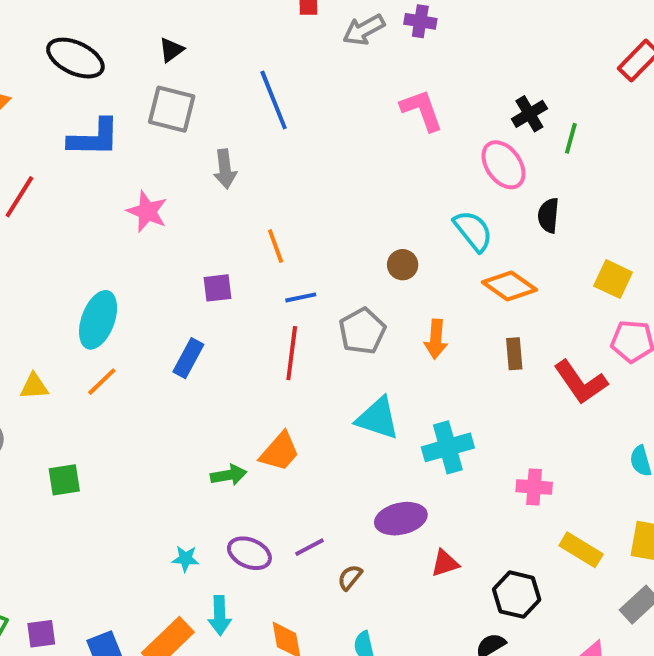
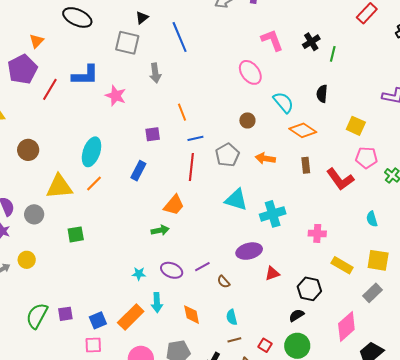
black triangle: (171, 50) -> (142, 18), moved
pink L-shape: (422, 110) -> (272, 40), moved
blue L-shape: (94, 138) -> (85, 75), moved
pink ellipse: (503, 165) -> (250, 72), moved
orange arrow: (436, 339) -> (265, 158), turned 96
yellow triangle: (34, 386) -> (59, 187), size x1.8
orange trapezoid: (280, 452) -> (174, 205), moved
brown semicircle: (350, 577) -> (224, 282), turned -80

